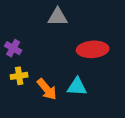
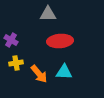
red ellipse: (93, 49) -> (60, 41), moved

